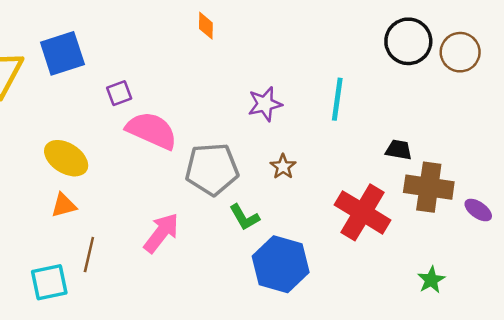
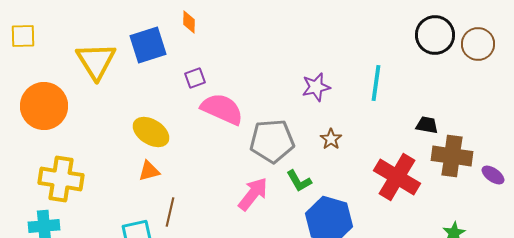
orange diamond: (206, 26) -> (189, 22), moved
pink arrow: (161, 233) -> (253, 194), moved

